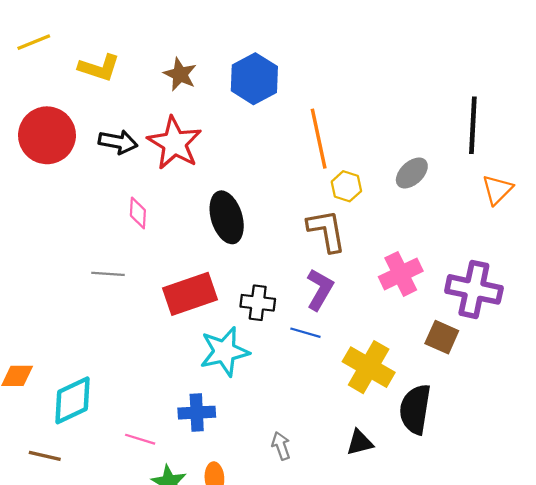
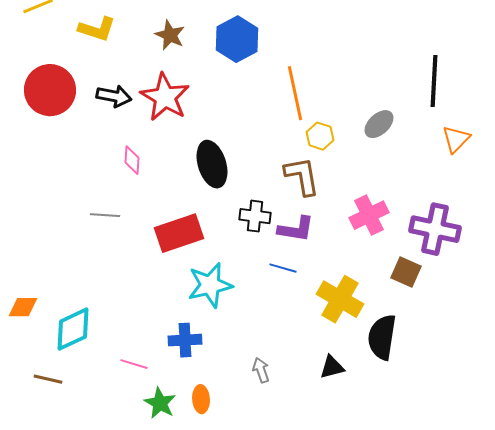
purple L-shape: (320, 289) -> (296, 229), turned 69
black cross: (258, 303) -> (255, 216), moved

